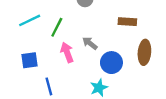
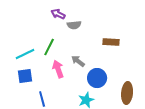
cyan line: (30, 20) -> (25, 54), moved
brown ellipse: (144, 52) -> (127, 93), moved

